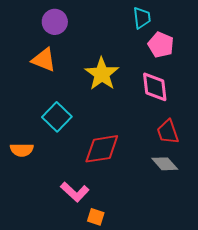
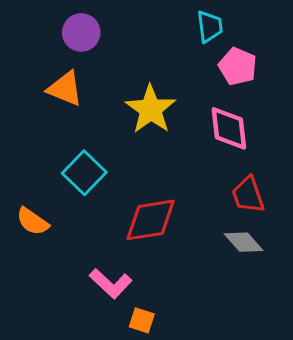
orange semicircle: (22, 150) -> (32, 221), turned 35

